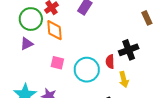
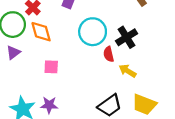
cyan circle: (87, 70) -> (93, 32), moved
yellow arrow: (124, 79) -> (128, 71), turned 147

